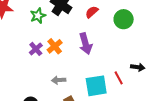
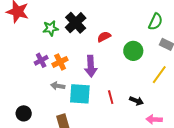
red line: (119, 78) -> (111, 97), moved
gray arrow: (59, 80) -> (58, 86), moved
cyan square: (96, 86) -> (80, 94), moved

